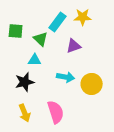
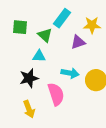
yellow star: (83, 17) -> (92, 25), moved
pink semicircle: (56, 112) -> (56, 94), moved

